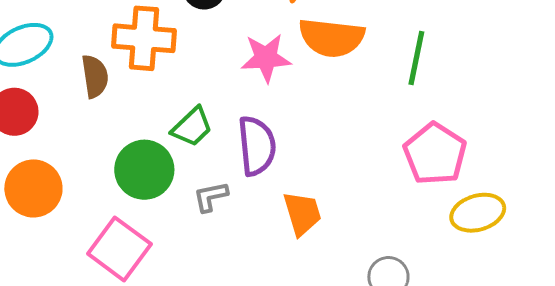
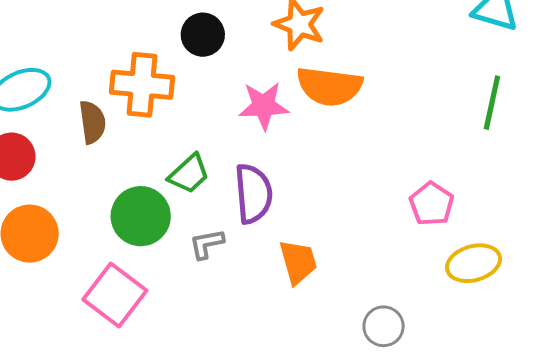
green line: (416, 58) -> (492, 103), moved
pink pentagon: (435, 154) -> (432, 204), size x0.7

